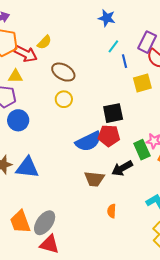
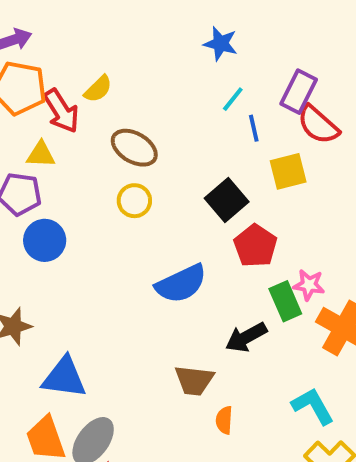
red arrow: (26, 54) -> (61, 111), turned 30
black square: (113, 113) -> (227, 200), moved, turned -30
red pentagon: (109, 136) -> (255, 246), moved, turned 30
blue triangle: (27, 167) -> (64, 378), moved
brown trapezoid: (94, 179) -> (194, 380), moved

